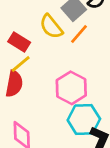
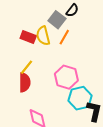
yellow semicircle: (51, 27) -> (43, 36), turned 36
red rectangle: (19, 42) -> (28, 37), moved

